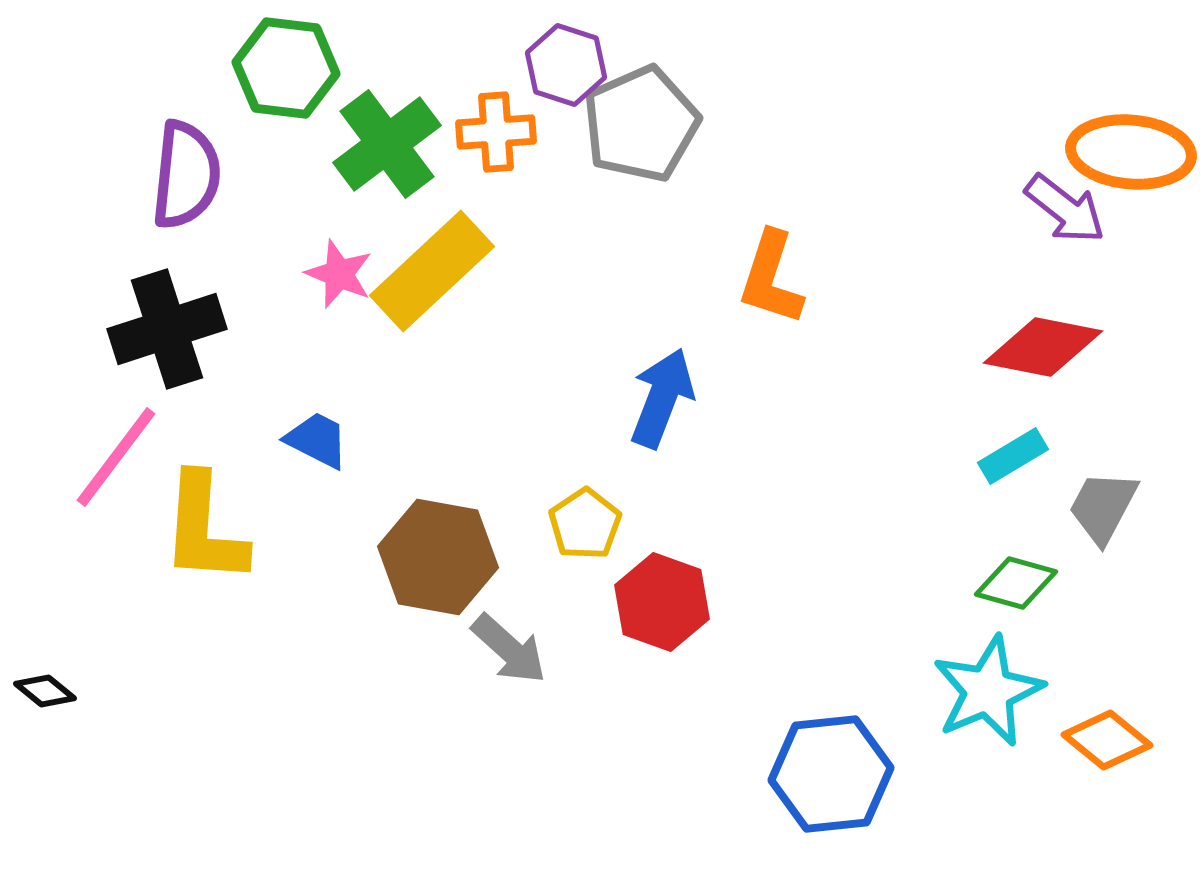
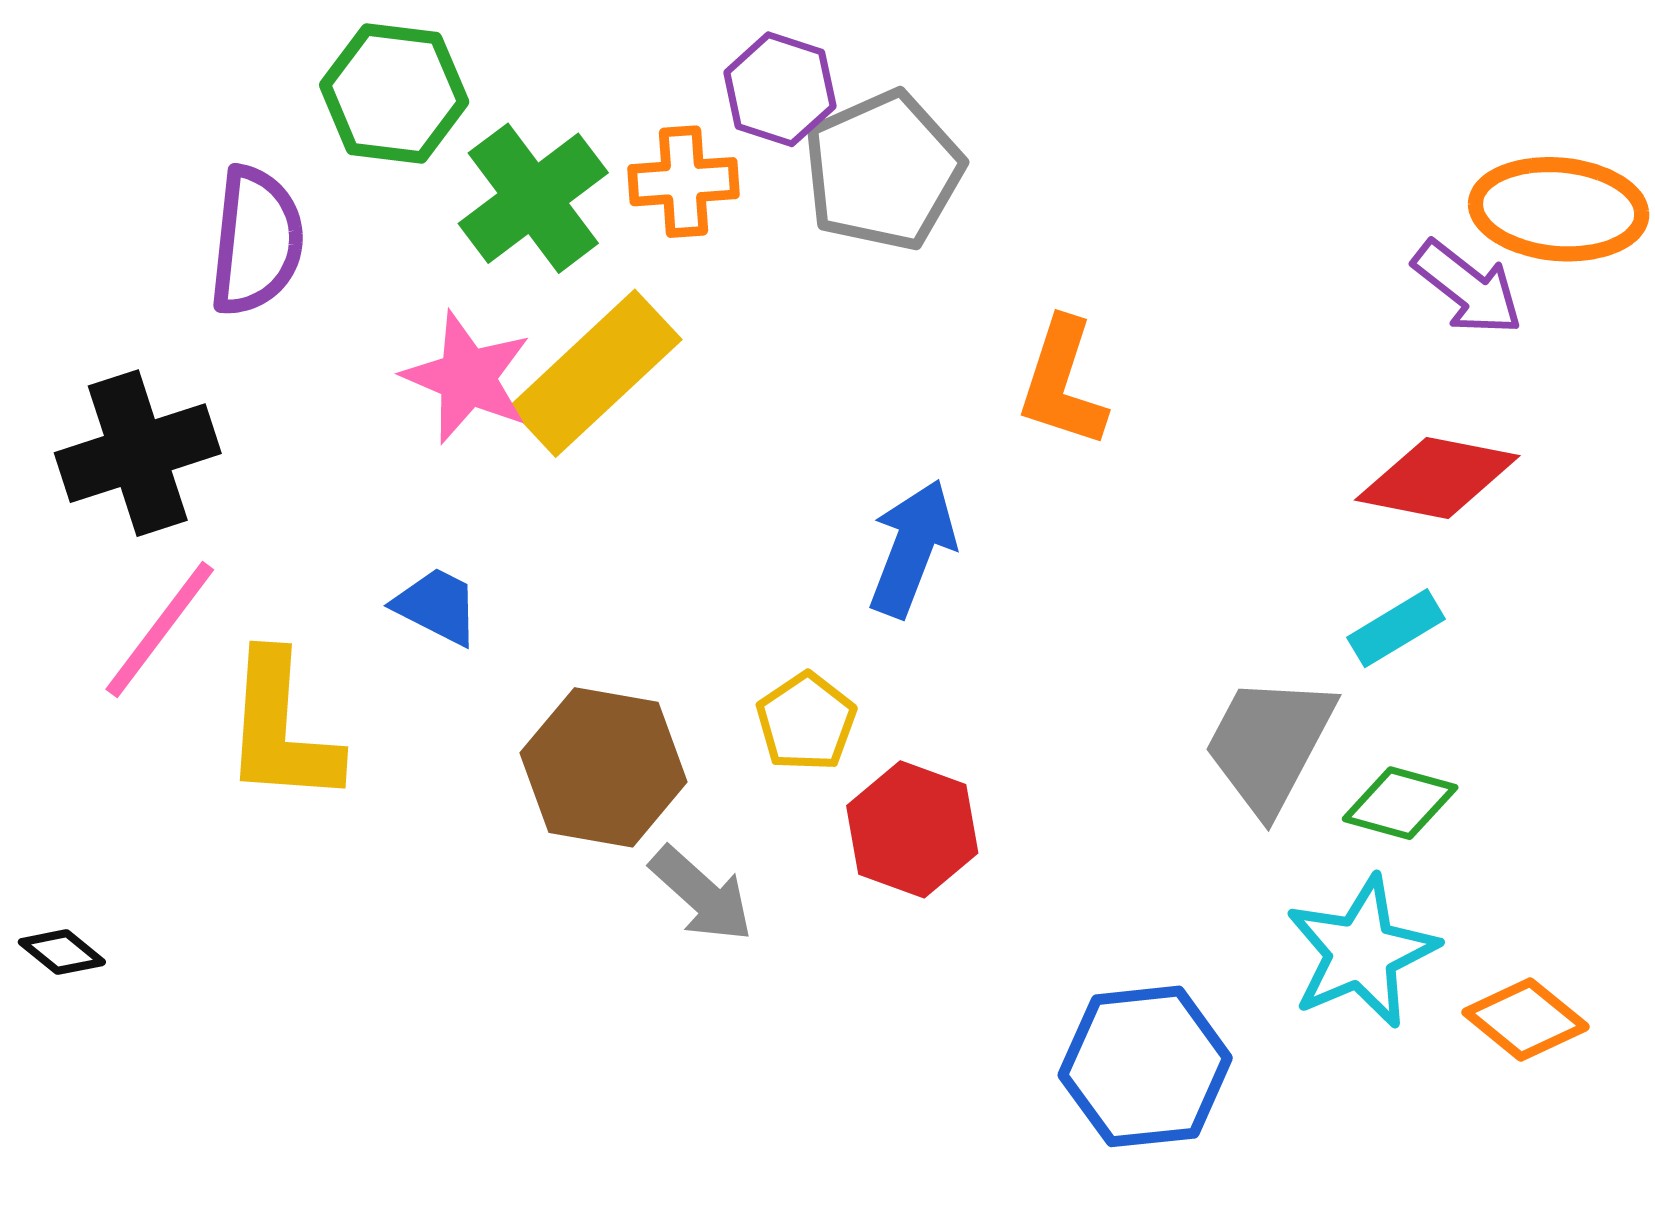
pink star: (339, 274) -> (467, 377), size x1.4
black cross: (167, 329) -> (138, 453), moved
gray trapezoid: (1103, 507) -> (1269, 744), moved, size x1.4

